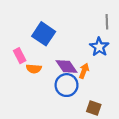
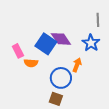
blue square: (44, 34) -> (46, 44), moved
purple diamond: (67, 67) -> (61, 39), moved
brown square: (94, 108) -> (56, 99), moved

